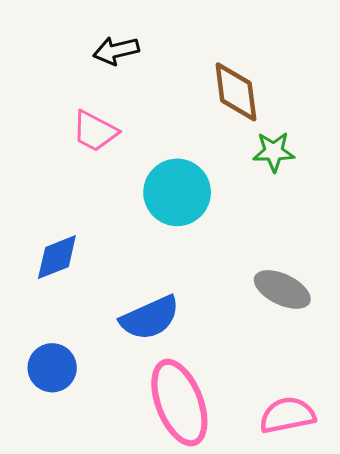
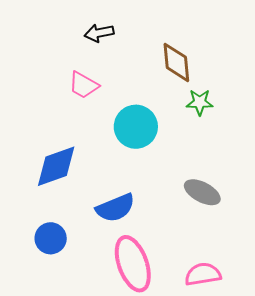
blue diamond: (57, 257) -> (56, 166), size x1.4

